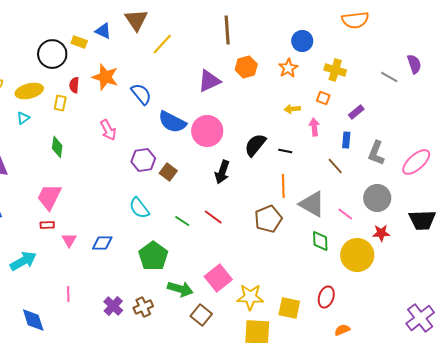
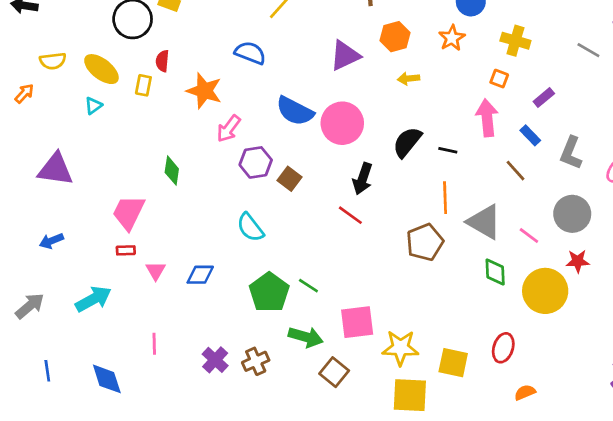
orange star: (105, 77) -> (204, 91), moved
yellow ellipse: (29, 91) -> (101, 69), turned 52
blue semicircle: (141, 94) -> (250, 53), moved, turned -30
yellow arrow: (292, 109) -> (409, 79), moved
pink arrow: (314, 127) -> (487, 118), size x1.5
pink arrow: (108, 130) -> (229, 129), moved, turned 65
blue rectangle: (346, 140) -> (530, 135), turned -49
green diamond: (57, 147) -> (172, 171), moved
red line: (213, 217) -> (350, 215), moved
green line: (182, 221) -> (308, 286), moved
pink square: (218, 278) -> (357, 322), turned 32

